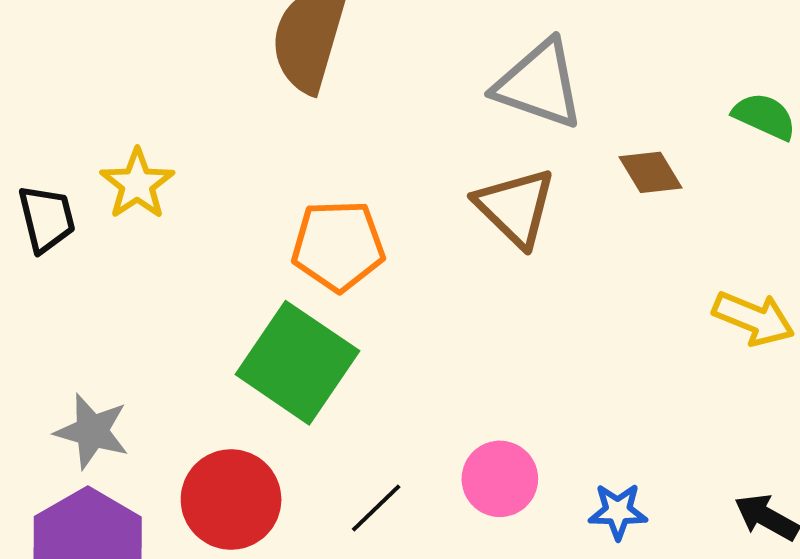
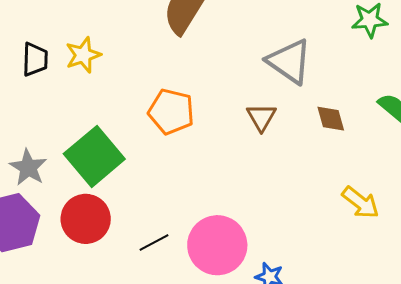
brown triangle: (515, 207) -> (261, 117), size x0.7
green square: (297, 363) -> (94, 156), moved
pink circle: (500, 479) -> (217, 245), size x1.6

